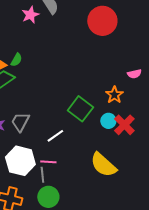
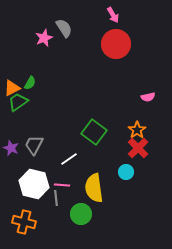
orange star: (114, 95) -> (137, 130), moved
cyan circle: (108, 121) -> (126, 172), moved
yellow semicircle: (103, 165) -> (94, 188), moved, turned 40
green circle: (48, 197) -> (81, 214), moved

